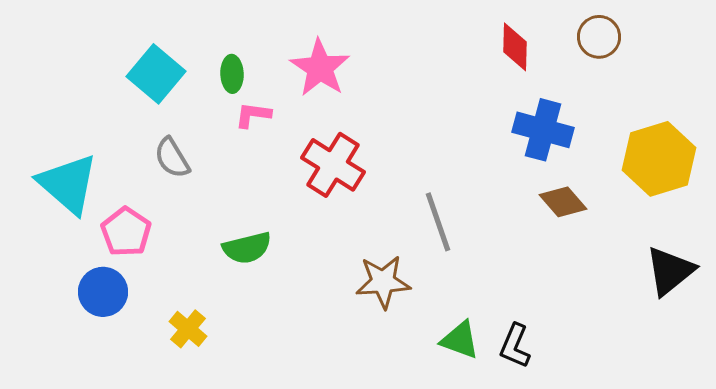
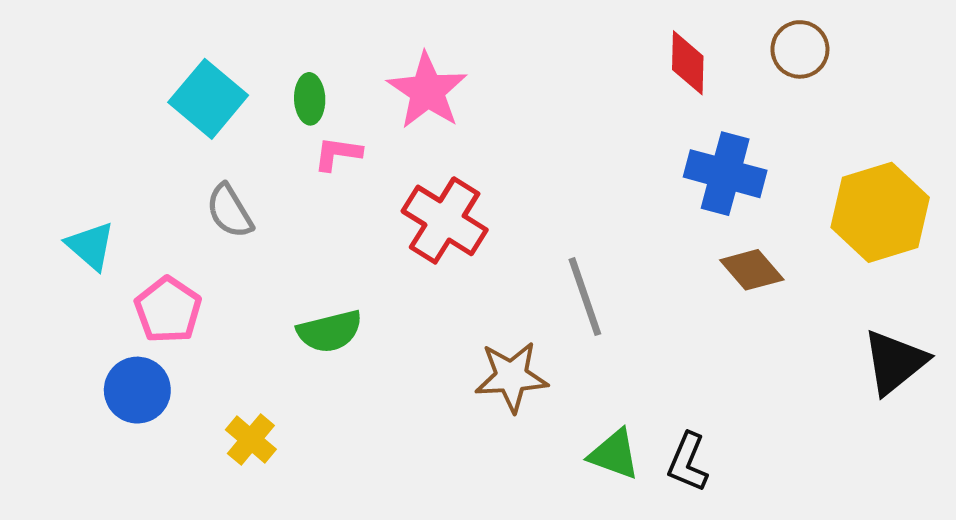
cyan triangle: (68, 184) -> (91, 246), size x0.6

